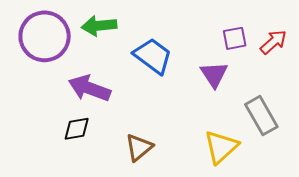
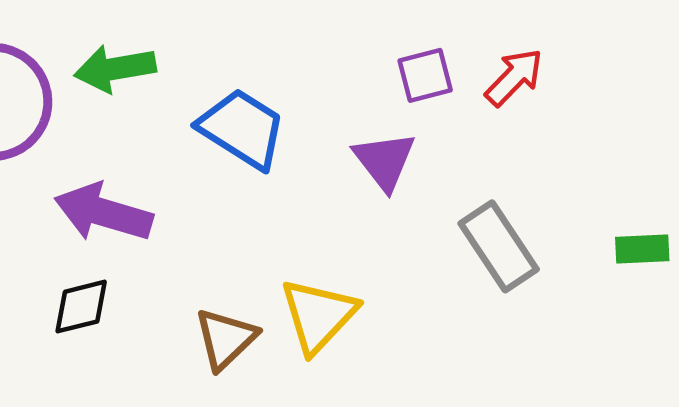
yellow triangle: (221, 147) -> (318, 316), moved

